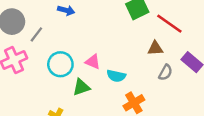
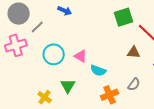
gray semicircle: (165, 72) -> (134, 84), moved
green triangle: (81, 87) -> (68, 86), moved, turned -49

